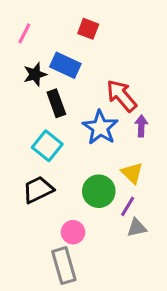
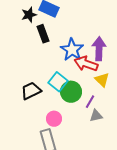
red arrow: (122, 96) -> (86, 64), moved, turned -30
purple arrow: (141, 126) -> (99, 49), size x1.6
cyan square: (47, 146) -> (58, 82), moved
yellow triangle: (132, 173) -> (102, 80), moved

